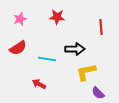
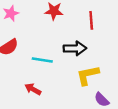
red line: (101, 27) -> (91, 20), moved

